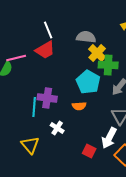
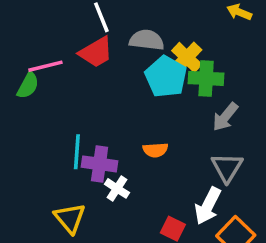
gray semicircle: (86, 37) -> (147, 40), moved
cyan pentagon: (88, 82) -> (166, 77), moved
purple cross: (47, 98) -> (100, 164), moved

